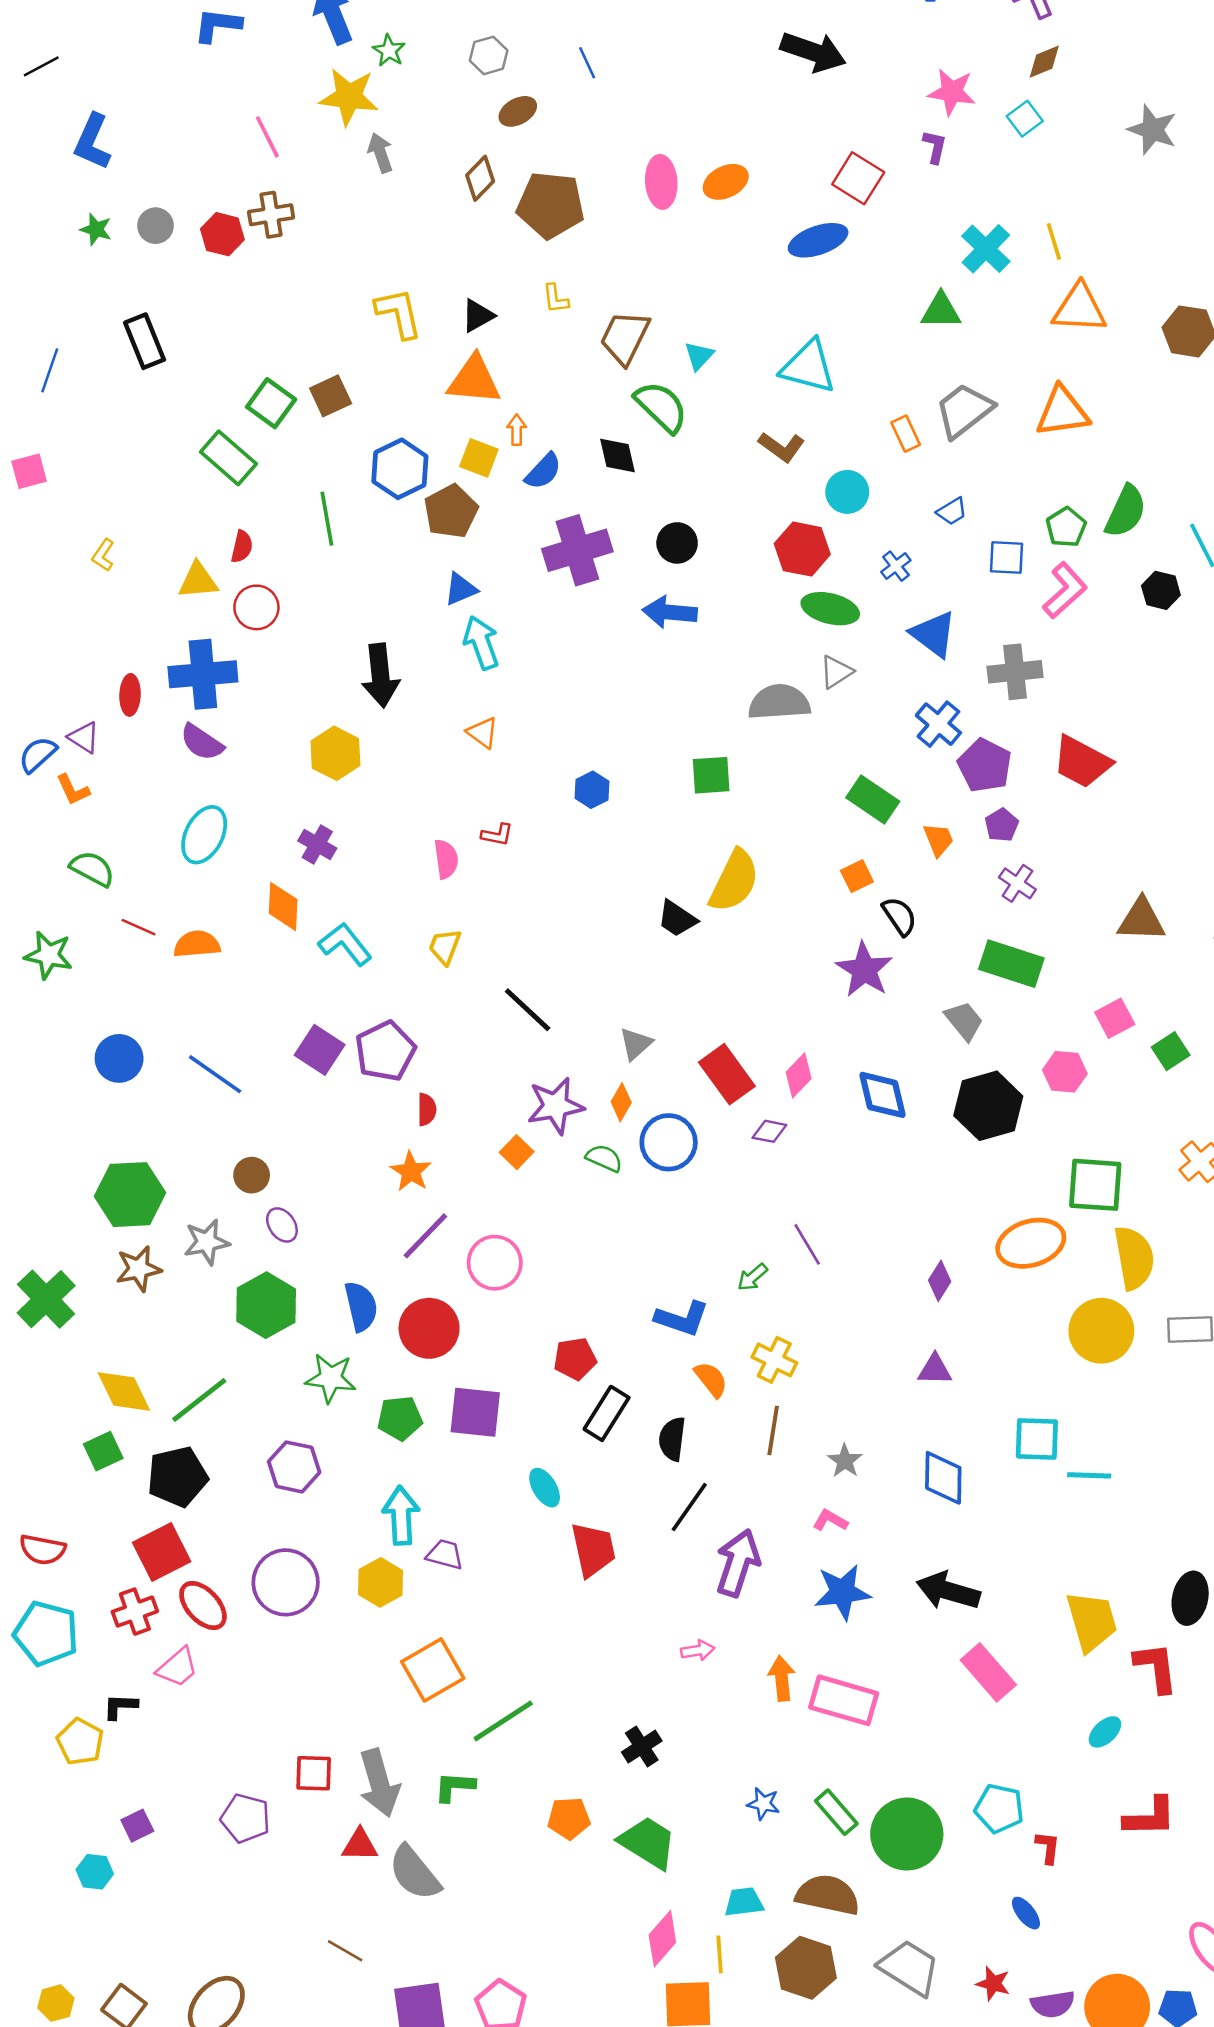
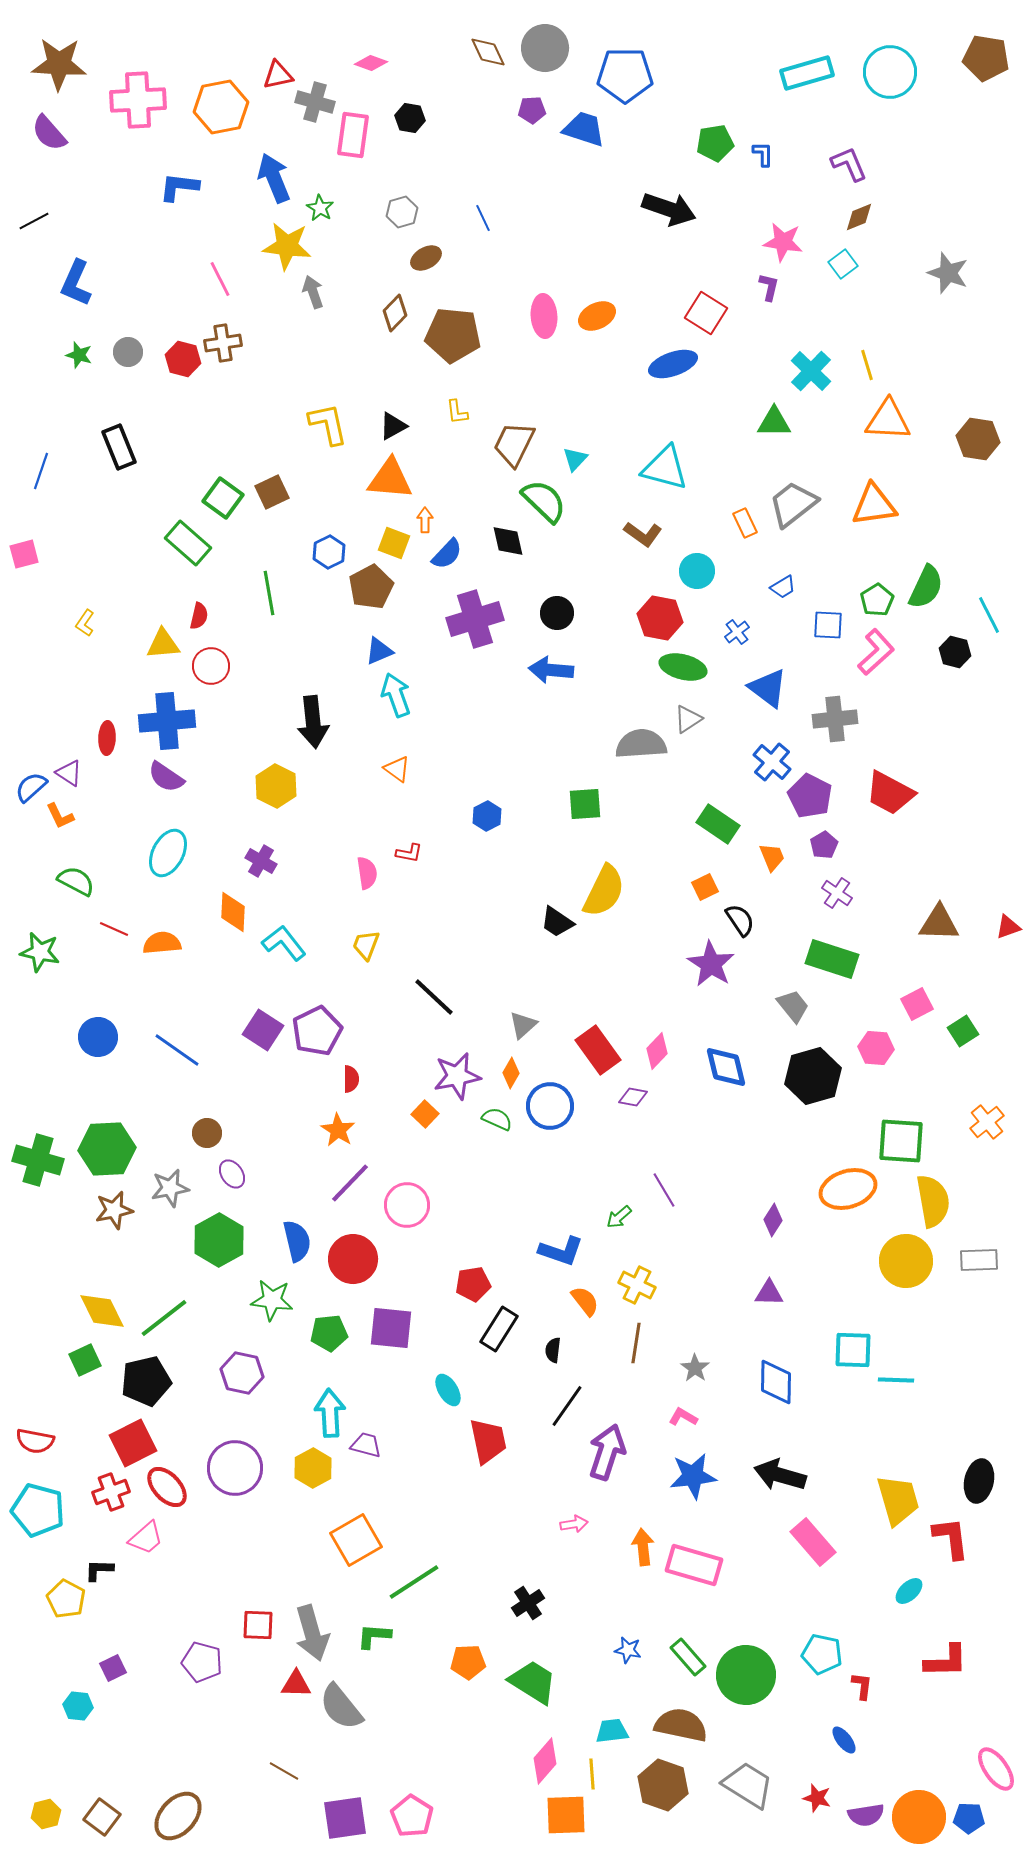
blue hexagon: (400, 469) -> (329, 552), size x0.7
green cross: (46, 1299) -> (38, 1160), moved, turned -30
black semicircle: (672, 1439) -> (553, 1350), size x0.7

